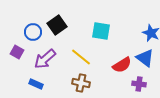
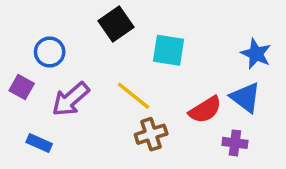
black square: (57, 25) -> (116, 24), moved
brown cross: (81, 83) -> (151, 134), moved, turned -30
blue rectangle: (36, 84) -> (39, 143), moved

